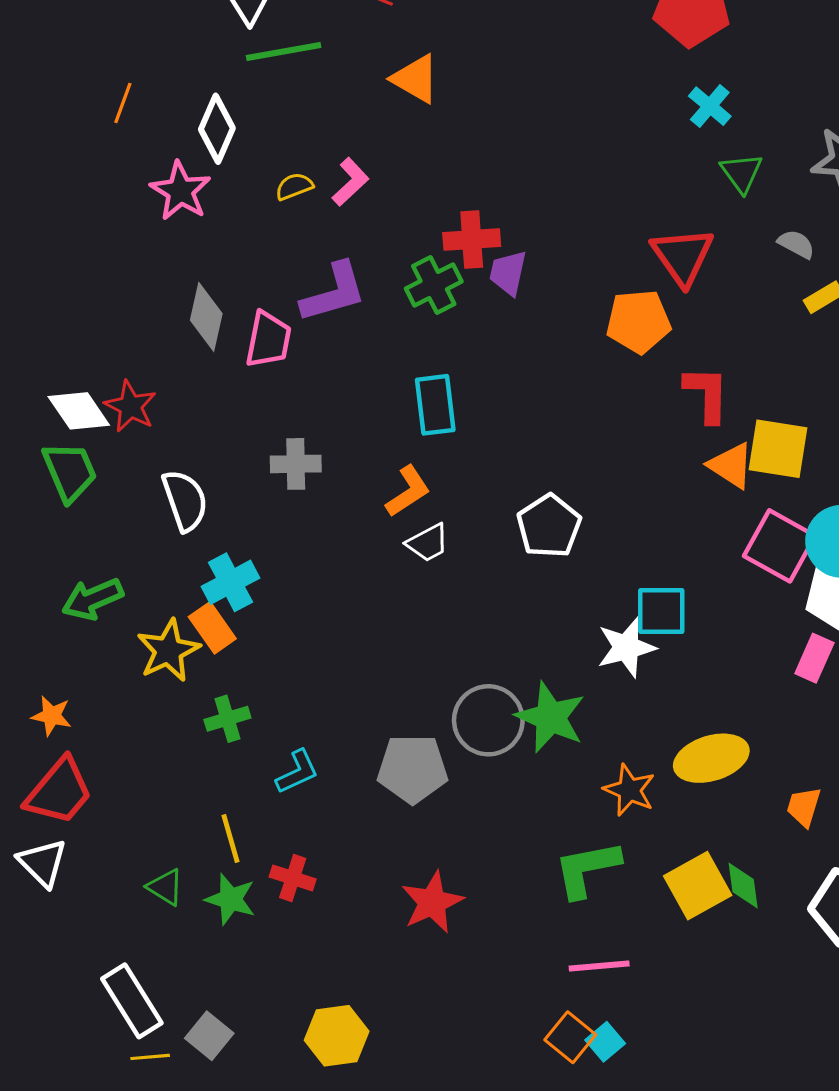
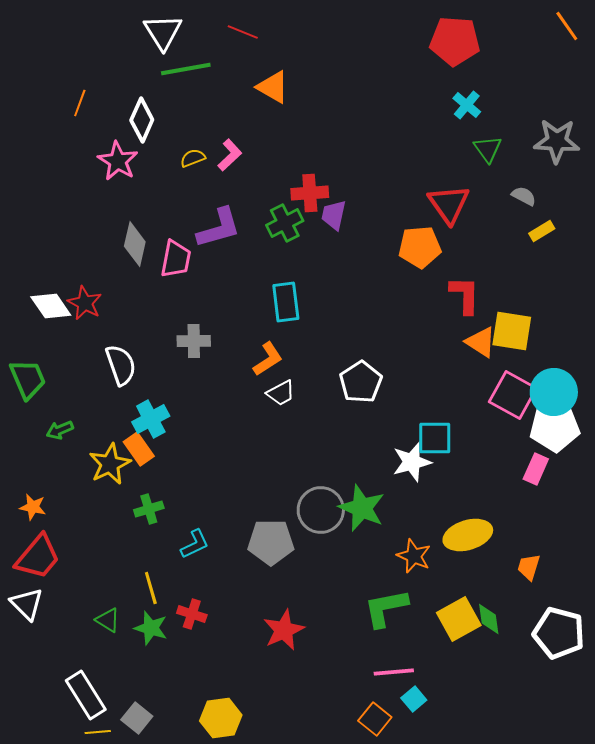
green trapezoid: (70, 472) -> (28, 379), moved
green arrow: (93, 599) -> (60, 430), size x0.7
cyan square: (605, 1042) -> (414, 699), moved

